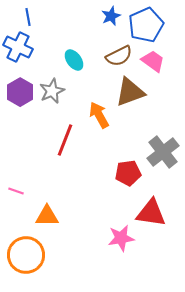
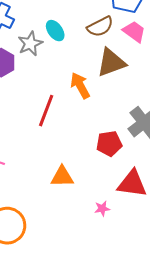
gray star: (52, 91) -> (30, 44), moved
orange triangle: (47, 216) -> (62, 177), moved
pink star: (121, 238) -> (102, 209), size x0.6

